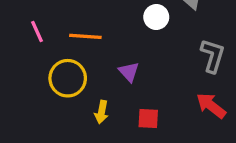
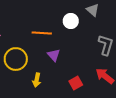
orange line: (85, 36) -> (42, 33), moved
red square: (148, 118) -> (76, 83), moved, turned -32

